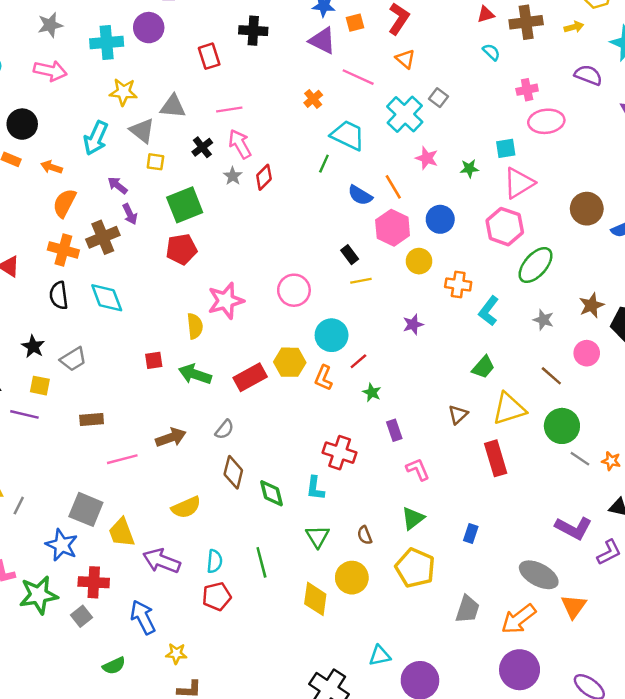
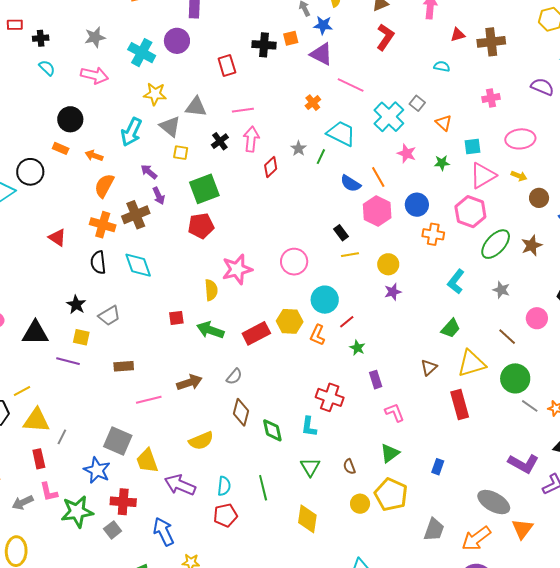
orange square: (355, 23) -> (291, 38), moved
yellow arrow: (574, 27) -> (519, 176), moved, turned 35
cyan cross: (107, 42) -> (142, 53), turned 32
cyan semicircle: (491, 52) -> (442, 66), moved, turned -35
orange triangle: (405, 59) -> (444, 123), moved
pink ellipse: (546, 121) -> (520, 139), moved
pink arrow: (240, 144) -> (251, 139), turned 35
gray star: (233, 176) -> (299, 148), moved
brown circle: (587, 209) -> (539, 198), size x0.7
yellow circle: (419, 261) -> (388, 264), moved
orange cross: (458, 284) -> (433, 234), moved
brown star: (592, 305) -> (532, 245), moved
yellow circle: (352, 578) -> (360, 504), moved, size x0.7

